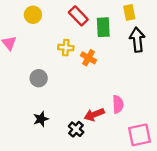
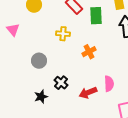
orange cross: (88, 58) -> (89, 52), moved, turned 32
black cross: (76, 129) -> (61, 83), moved

